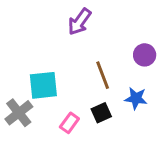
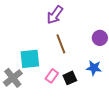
brown line: (103, 75) -> (61, 44), moved
pink rectangle: (69, 123) -> (52, 76), moved

